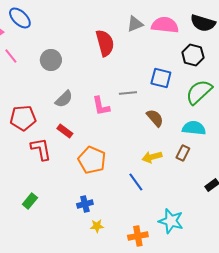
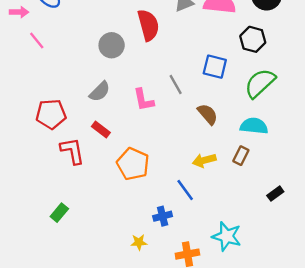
gray circle: (51, 60) -> (112, 45), moved
gray line: (128, 93) -> (176, 84), turned 66
blue cross: (85, 204) -> (163, 216), moved

